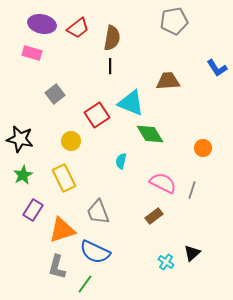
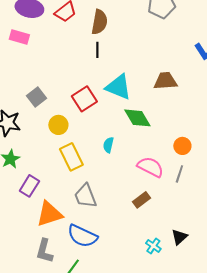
brown trapezoid: (168, 81) -> (165, 81), moved
gray square: (55, 94) -> (36, 97), moved
orange circle: (203, 148) -> (182, 146), moved
yellow rectangle: (64, 178) -> (71, 157), moved
purple rectangle: (33, 210) -> (29, 186), moved

